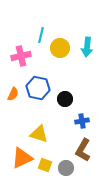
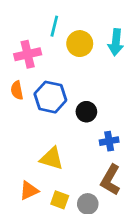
orange semicircle: (13, 94) -> (17, 90), moved, turned 144
orange triangle: (22, 158) -> (29, 191), size x0.7

